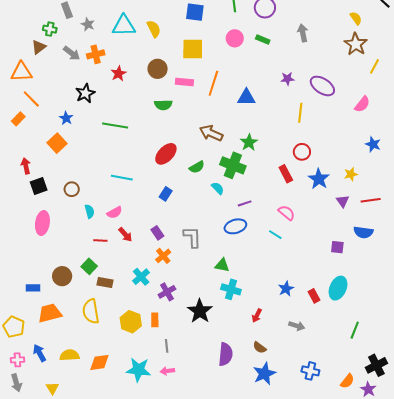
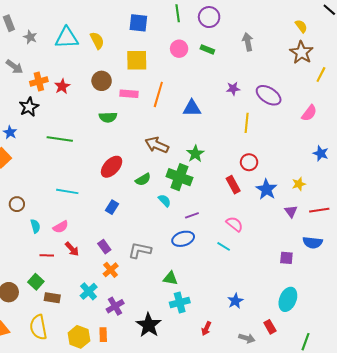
orange cross: (96, 54) -> (39, 82), moved
gray L-shape: (192, 237) -> (140, 250), turned -75
cyan cross: (231, 289) -> (180, 303), turned -30
red rectangle: (314, 296) -> (270, 327), moved

